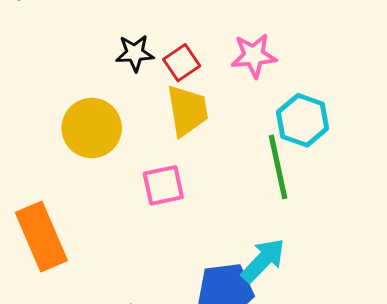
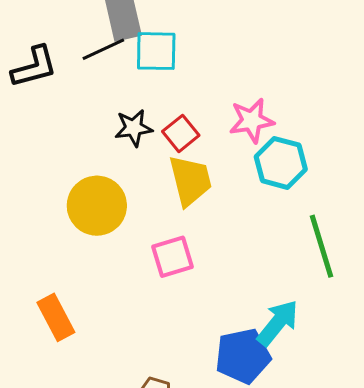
cyan hexagon: (303, 120) -> (281, 163), moved
green line: (278, 167) -> (322, 246), moved
orange rectangle: (41, 236) -> (56, 317), size x0.7

